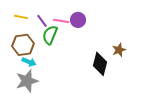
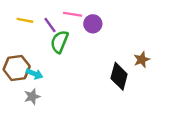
pink line: (61, 21) -> (73, 14), moved
brown hexagon: (23, 45) -> (17, 68), moved
gray star: (27, 81) -> (32, 97), size x0.6

